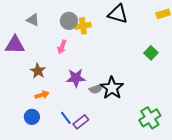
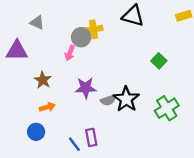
gray circle: (69, 21) -> (81, 37), moved
green square: (151, 53) -> (159, 61), moved
blue line: (66, 118) -> (74, 144), moved
green cross: (150, 118) -> (167, 108), moved
purple rectangle: (81, 122) -> (91, 137), turned -63

